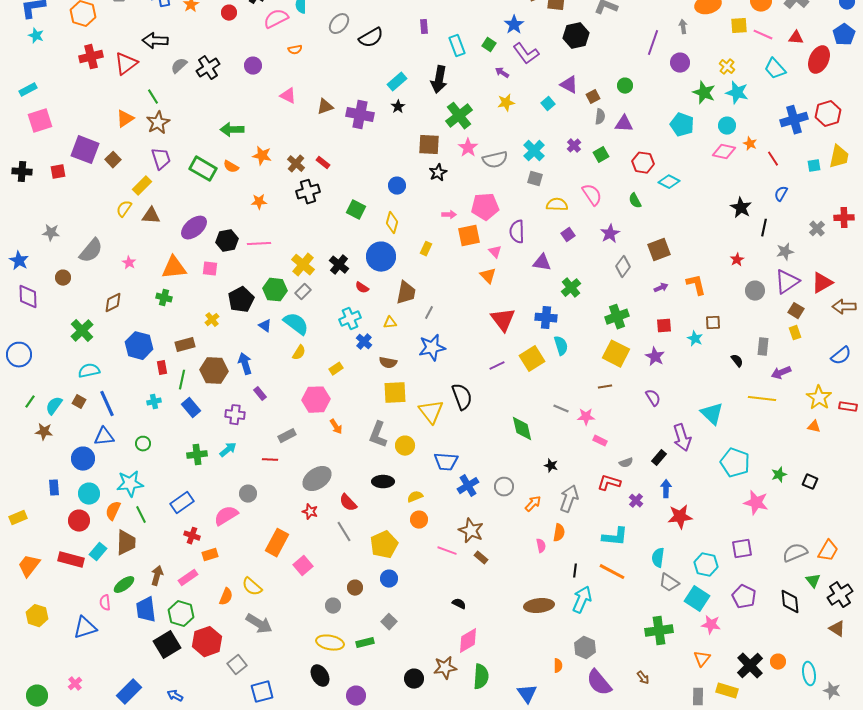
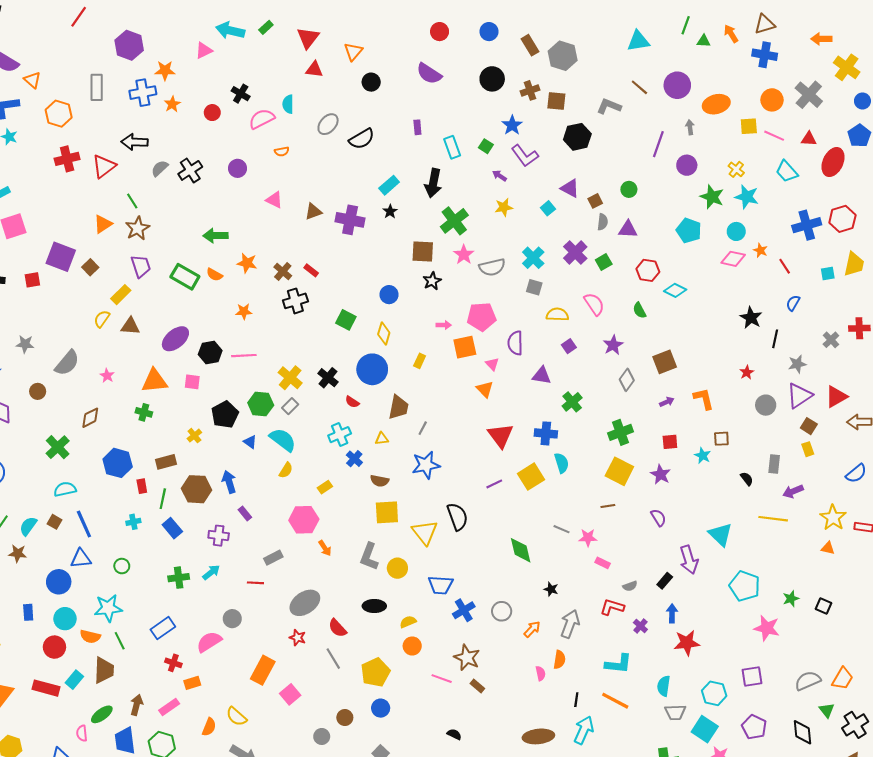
purple cross: (574, 146) -> (575, 253), size x1.6
orange semicircle: (113, 511) -> (90, 637), turned -102
gray trapezoid: (669, 583) -> (675, 712), turned -35

